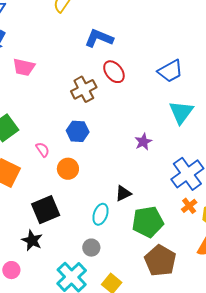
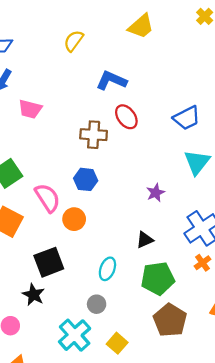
brown cross: (84, 89) -> (94, 135), turned 30
pink semicircle: (43, 150) -> (48, 198), size x1.8
black triangle: (123, 193) -> (145, 240), moved

